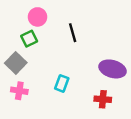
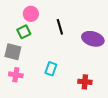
gray square: (16, 63) -> (13, 52), turned -30
purple ellipse: (113, 69) -> (93, 39), moved

